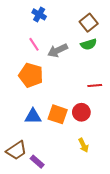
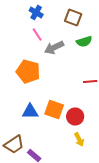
brown square: (89, 23) -> (73, 18), moved, turned -30
pink line: (34, 44) -> (37, 34), moved
red circle: (81, 112) -> (75, 116), moved

